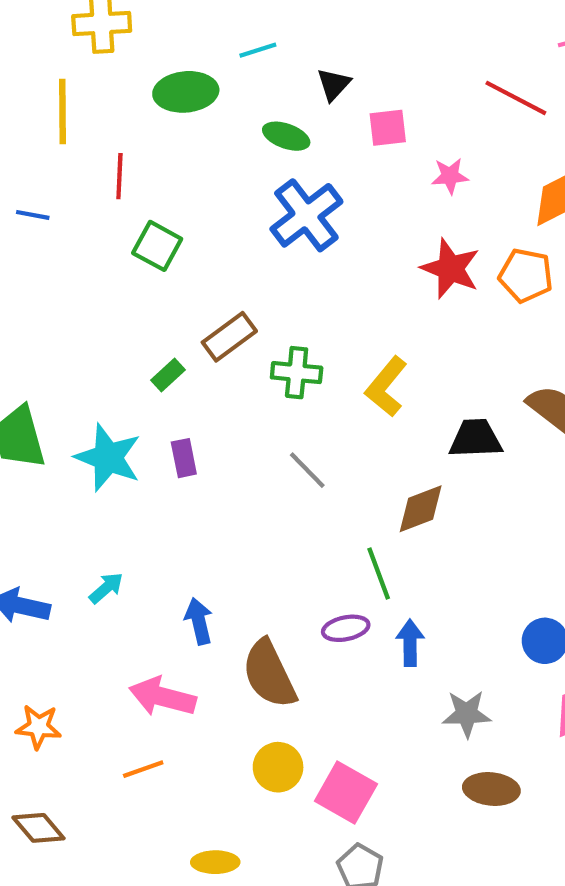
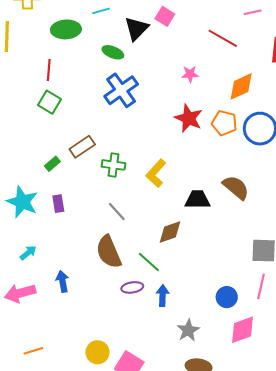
black triangle: (334, 84) -> (136, 29), size x1.5
pink square: (388, 128) -> (165, 16), moved, turned 36
red line: (119, 176) -> (49, 70), moved
green line: (379, 574) -> (149, 262), turned -30
cyan arrow: (106, 588) -> (28, 253), moved
brown semicircle: (269, 674) -> (109, 252), moved
pink arrow: (162, 697) -> (20, 293), moved, turned -32
gray star: (467, 714) -> (188, 330), turned -30

